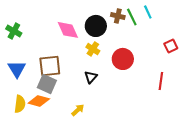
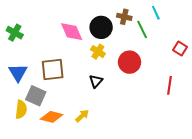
green line: (132, 17) -> (142, 29), moved
red square: (171, 46) -> (180, 48), turned -32
gray square: (47, 84) -> (36, 96), moved
orange diamond: (39, 101) -> (52, 117), moved

